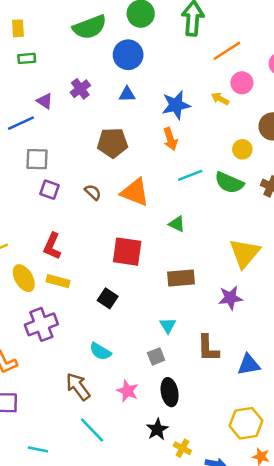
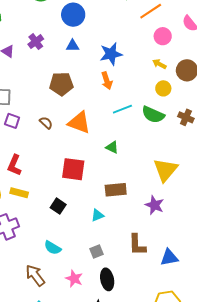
yellow arrow: (220, 99) -> (159, 64), moved
purple star: (230, 298) -> (155, 205), turned 30
cyan triangle: (168, 325) -> (97, 215), moved, turned 40

